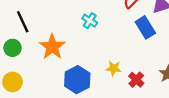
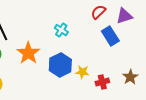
blue hexagon: (77, 80) -> (60, 65), moved
red cross: (136, 80) -> (102, 82), turned 32

